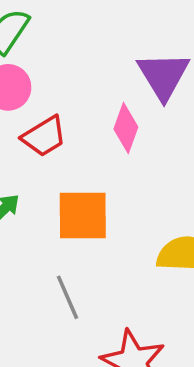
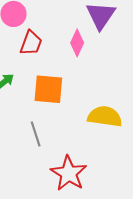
red trapezoid: (44, 136) -> (31, 43), turned -44

